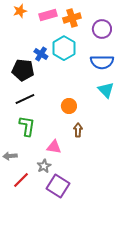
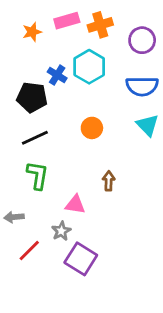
orange star: (20, 11) -> (32, 32), moved
orange circle: (69, 106) -> (92, 128), moved

